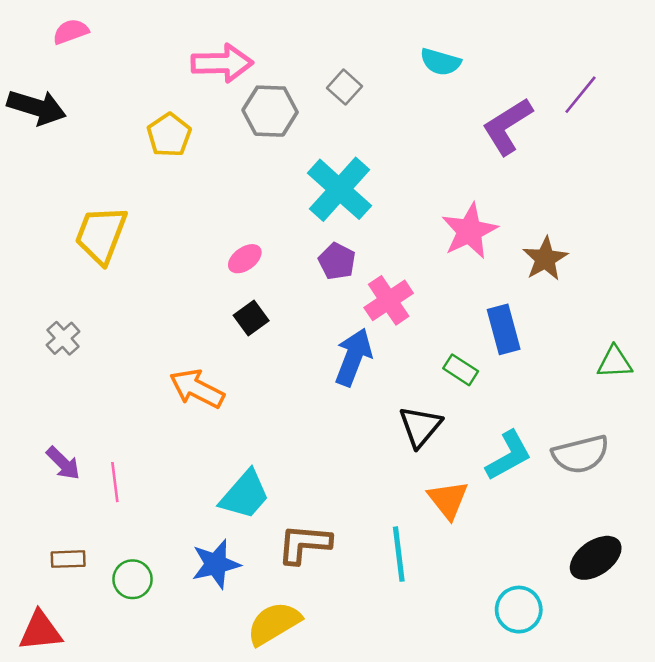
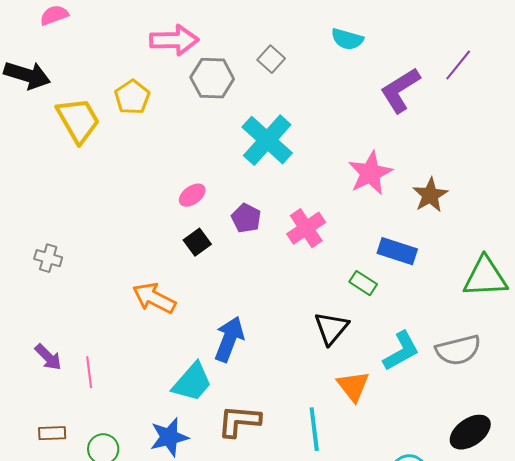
yellow trapezoid: (101, 235) -> (78, 120), moved, turned 129
purple pentagon: (337, 261) -> (246, 218), moved
blue rectangle: (504, 329) -> (397, 251), turned -57
gray cross: (63, 338) -> (48, 258), turned -32
blue arrow: (353, 357) -> (229, 339), moved
green triangle: (615, 362) -> (485, 277), size x1.6

